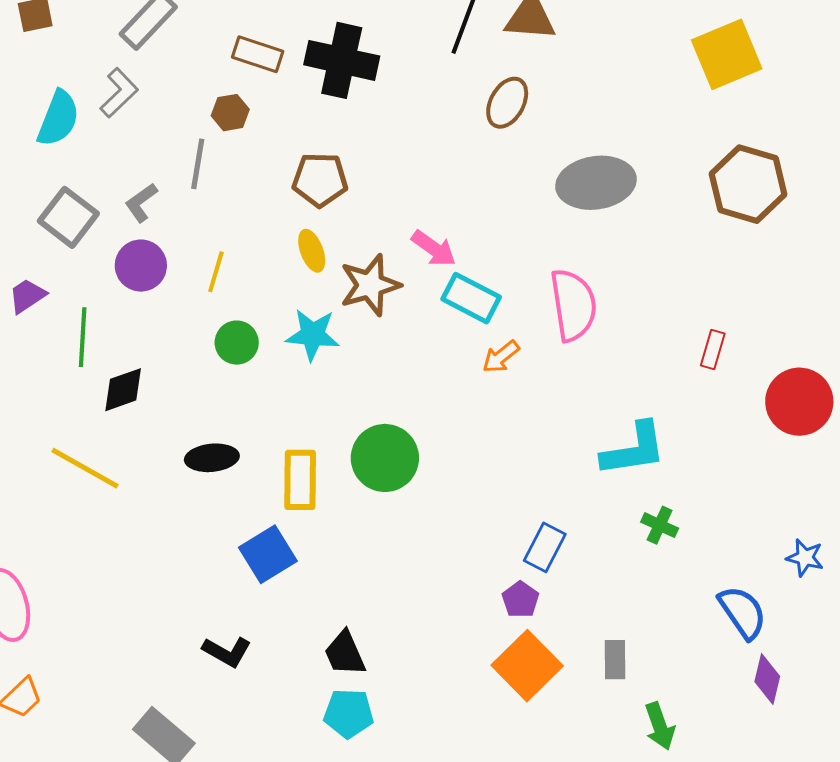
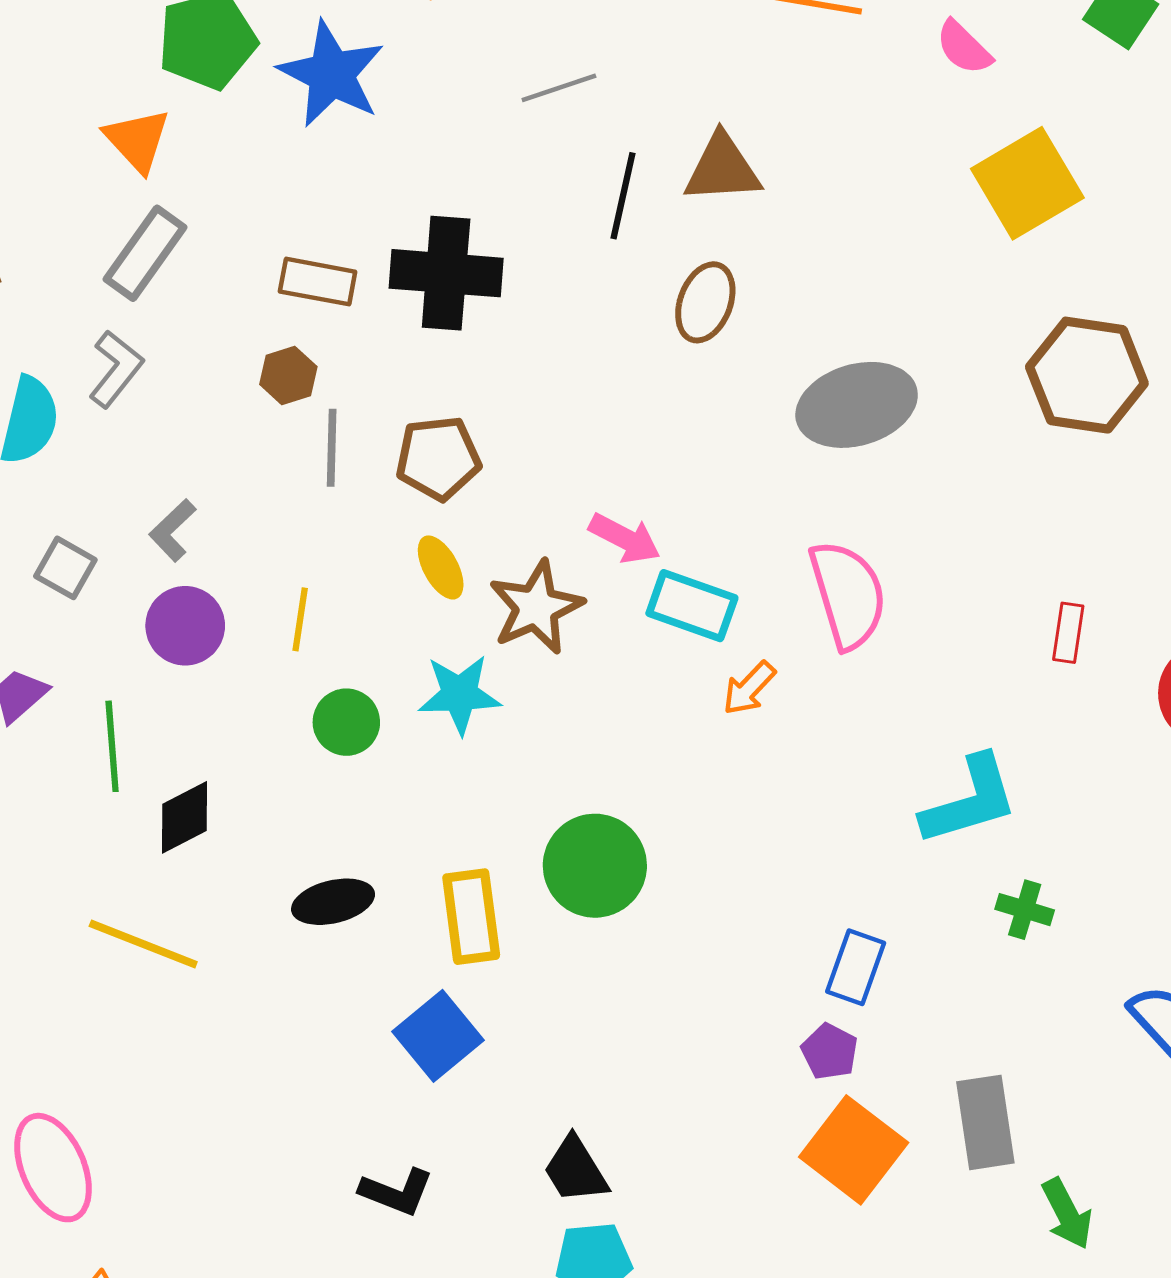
gray line: (198, 164) -> (332, 448), moved
gray square: (68, 217) -> (65, 568), size x0.7
gray rectangle: (615, 660) -> (985, 1122), size x1.5

